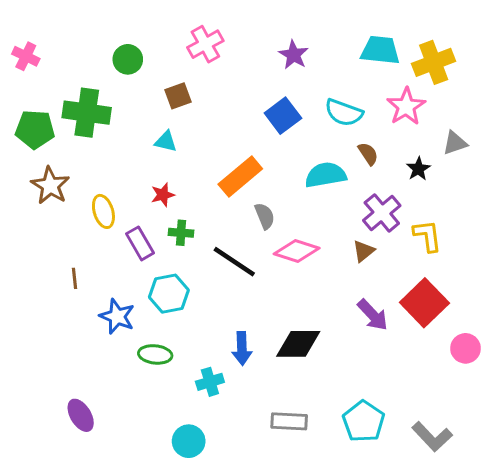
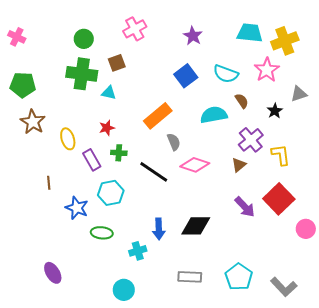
green cross: (87, 113) -> (82, 74), moved

